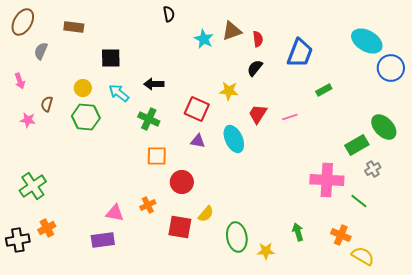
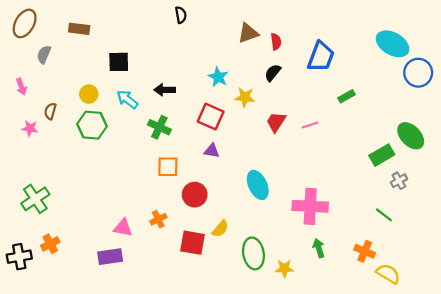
cyan star: (204, 39) -> (218, 77), moved
cyan ellipse: (234, 139) -> (258, 185), moved
pink cross: (327, 180) -> (310, 206), moved

